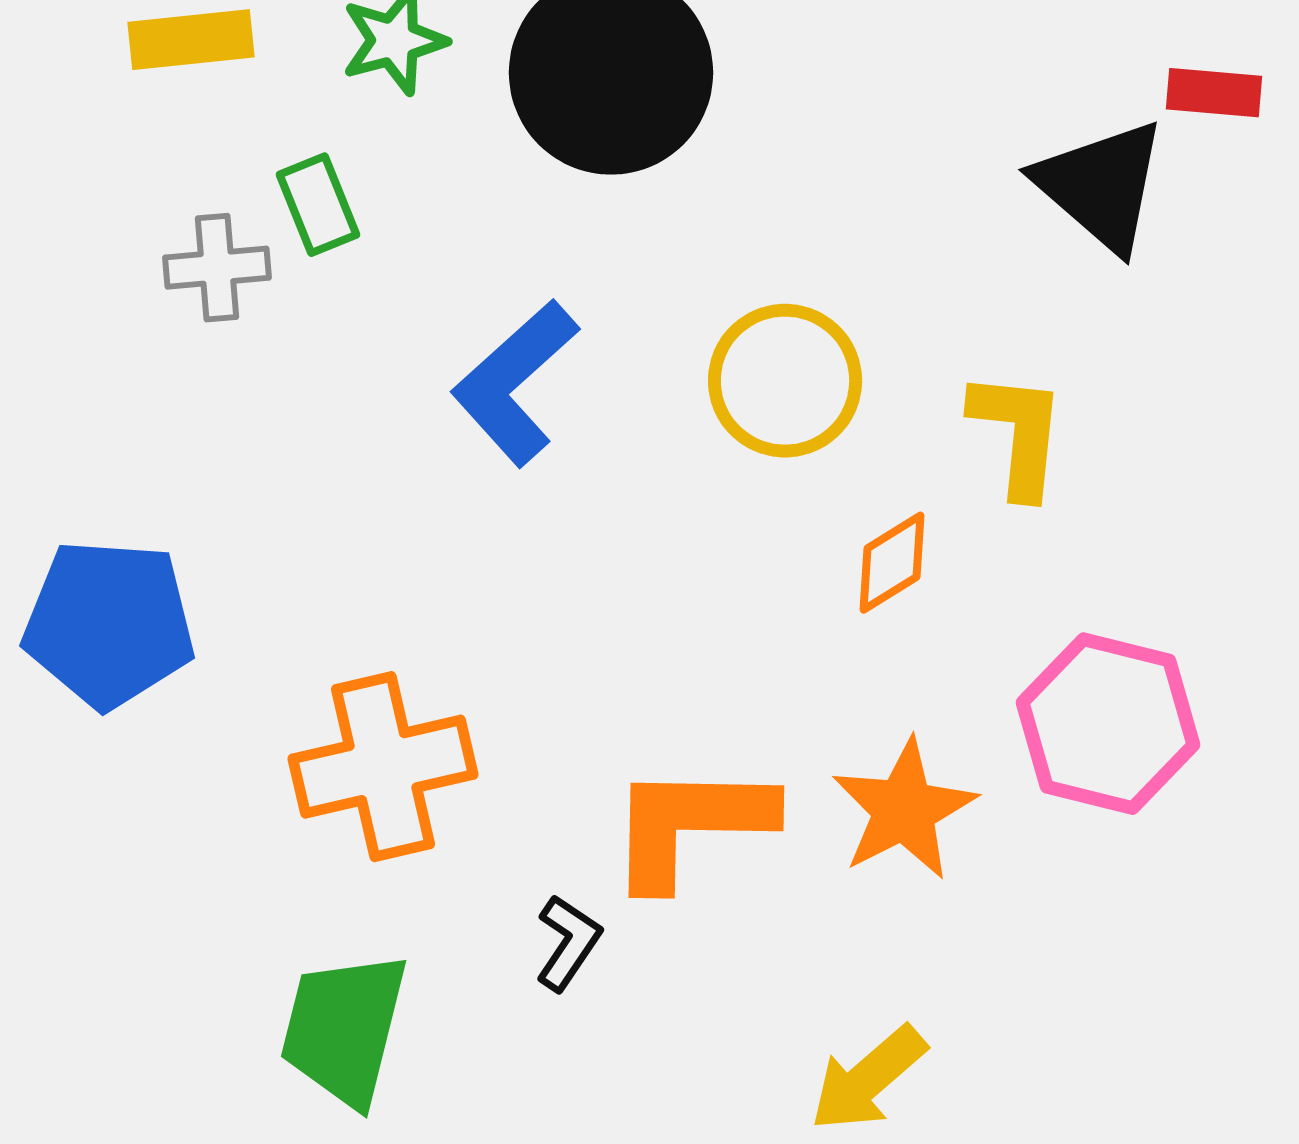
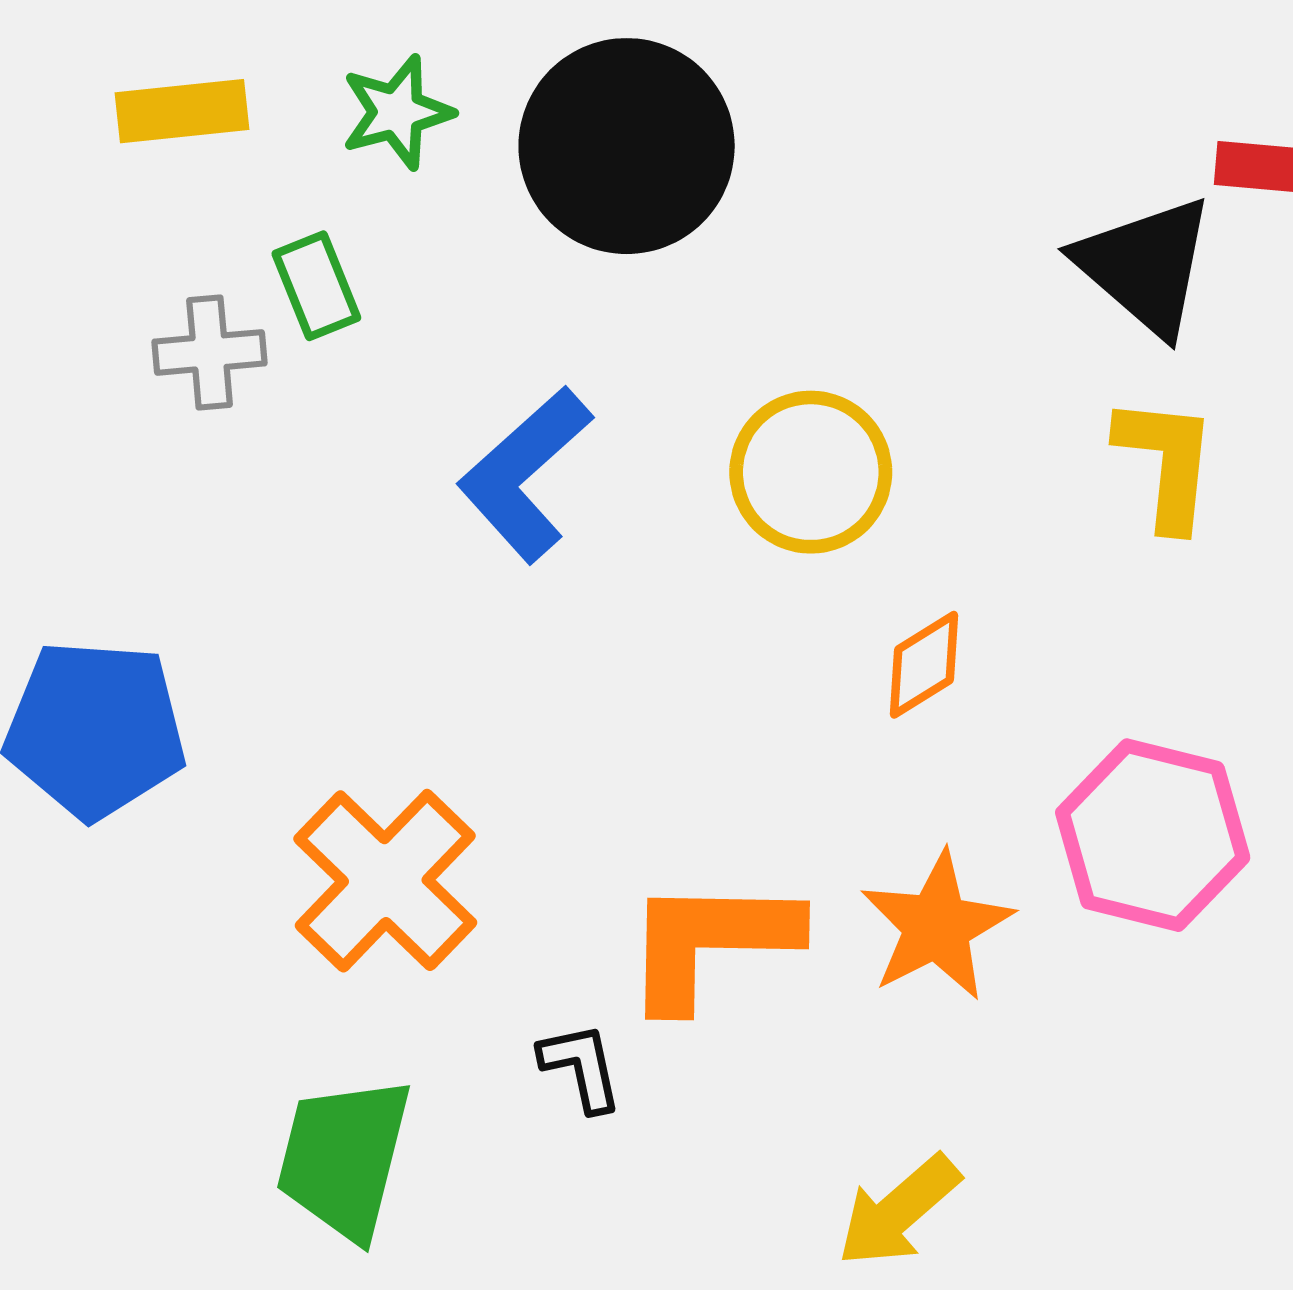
yellow L-shape: (1018, 434) -> (1166, 463), moved
orange cross: (383, 767) -> (385, 881), turned -33
black L-shape: (568, 943) -> (581, 1067), turned -46

